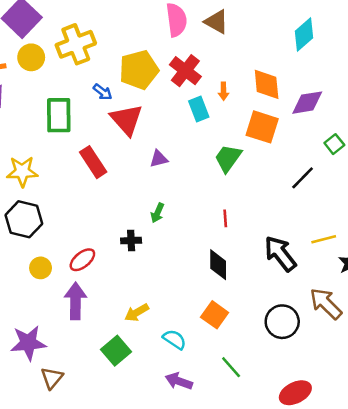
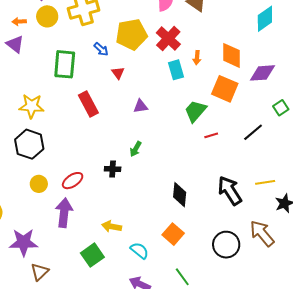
red triangle: (127, 120) -> (118, 73), size x0.5
red line: (225, 218) -> (211, 135), moved, turned 72
yellow arrow: (137, 313) -> (112, 226), turned 36

